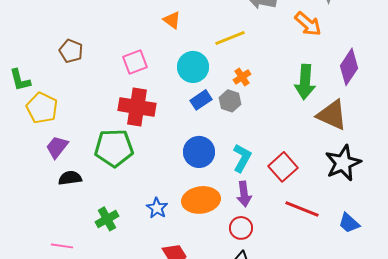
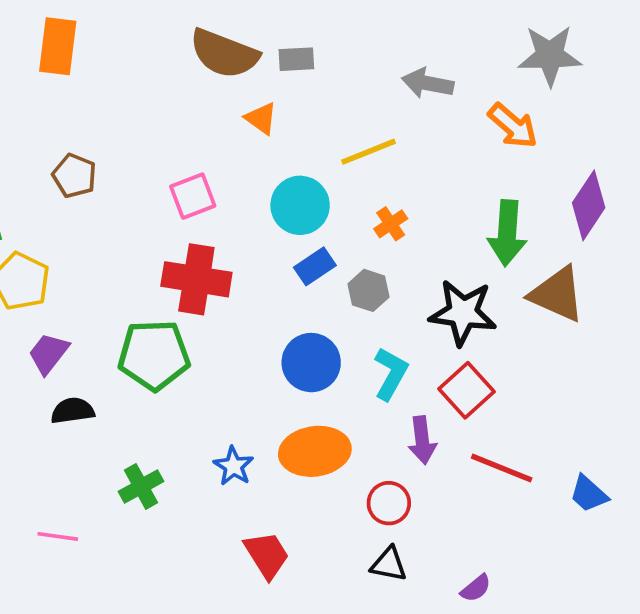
gray hexagon: (230, 101) -> (368, 290), moved
black star: (343, 163) -> (463, 313), moved, turned 30
purple arrow: (244, 194) -> (422, 440), moved

